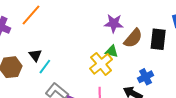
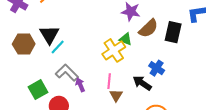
black triangle: (35, 55) -> (49, 35), size x1.5
blue cross: (146, 77) -> (157, 68), turned -35

